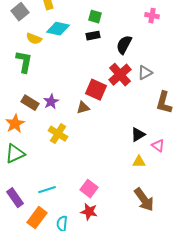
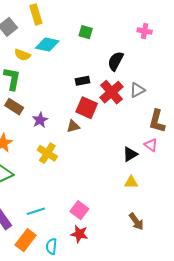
black rectangle: (93, 36) -> (82, 81), moved
brown rectangle: (30, 103) -> (14, 107), moved
pink triangle: (158, 146) -> (151, 145), moved
brown arrow: (144, 200) -> (136, 222), size x0.7

